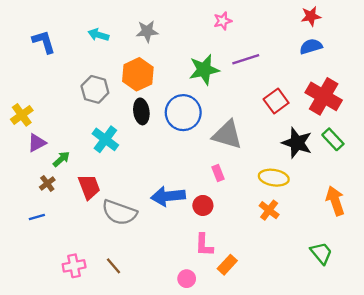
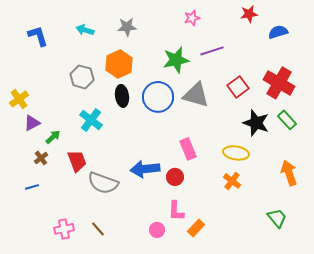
red star: (311, 16) -> (249, 14), moved
blue semicircle: (311, 46) -> (278, 32), moved
gray triangle: (227, 135) -> (196, 95), moved
pink rectangle: (218, 173) -> (188, 149), size x1.5
pink circle: (187, 279) -> (157, 230), moved

